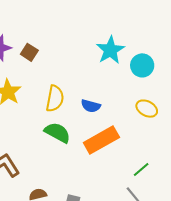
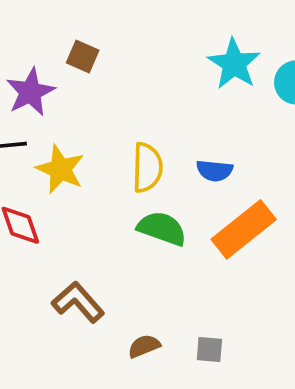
brown square: (29, 52) -> (83, 56), moved

